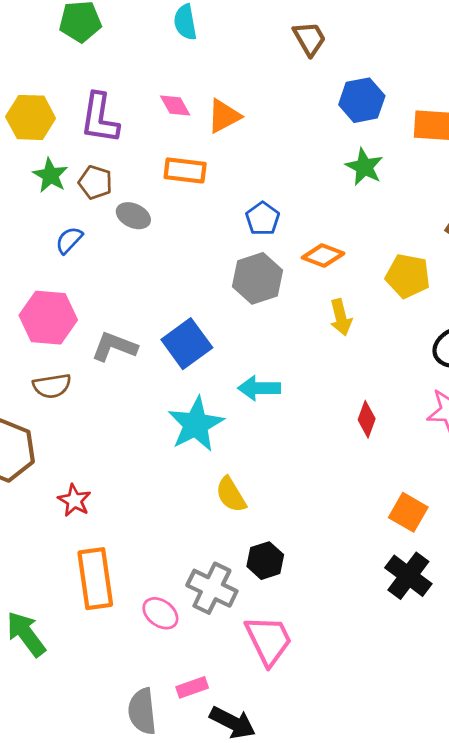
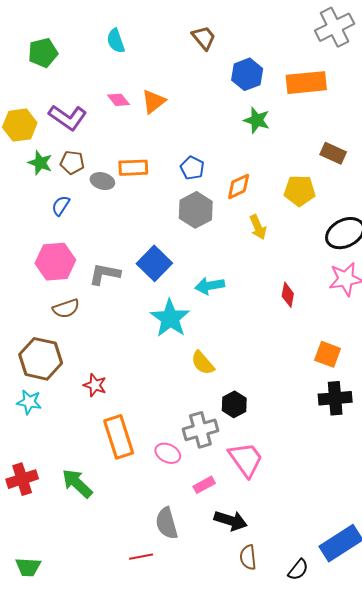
purple L-shape: (100, 118) -> (68, 117), turned -54
orange rectangle: (185, 170) -> (133, 168), moved
orange diamond: (323, 255) -> (239, 186), turned -36
black cross: (408, 576) -> (335, 398), turned -32
gray cross: (212, 588) -> (200, 430), turned -32
pink rectangle: (192, 687) -> (204, 485), moved

